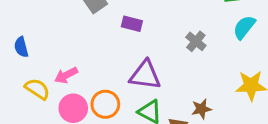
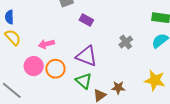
pink arrow: (66, 75) -> (46, 44), moved
yellow semicircle: (37, 89) -> (13, 37), moved

